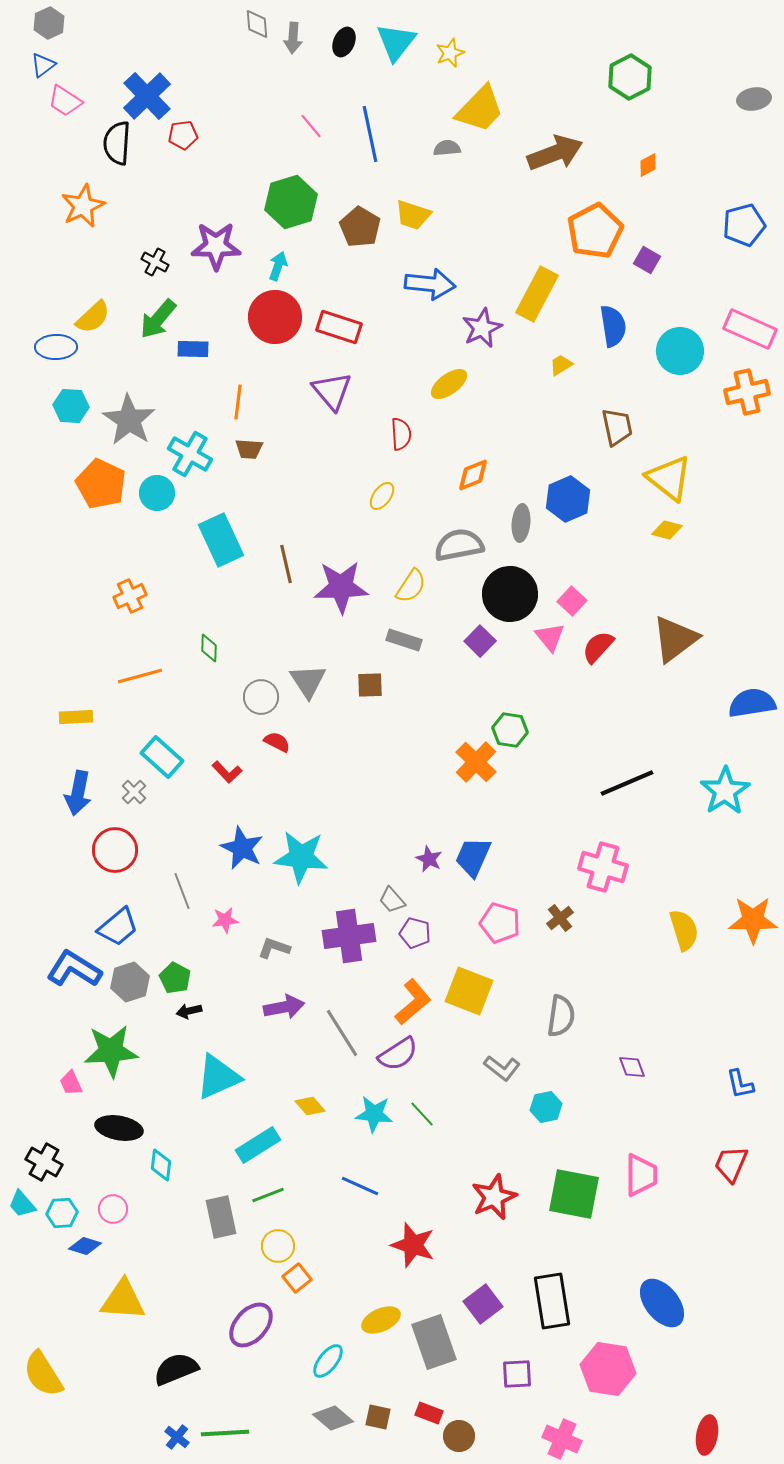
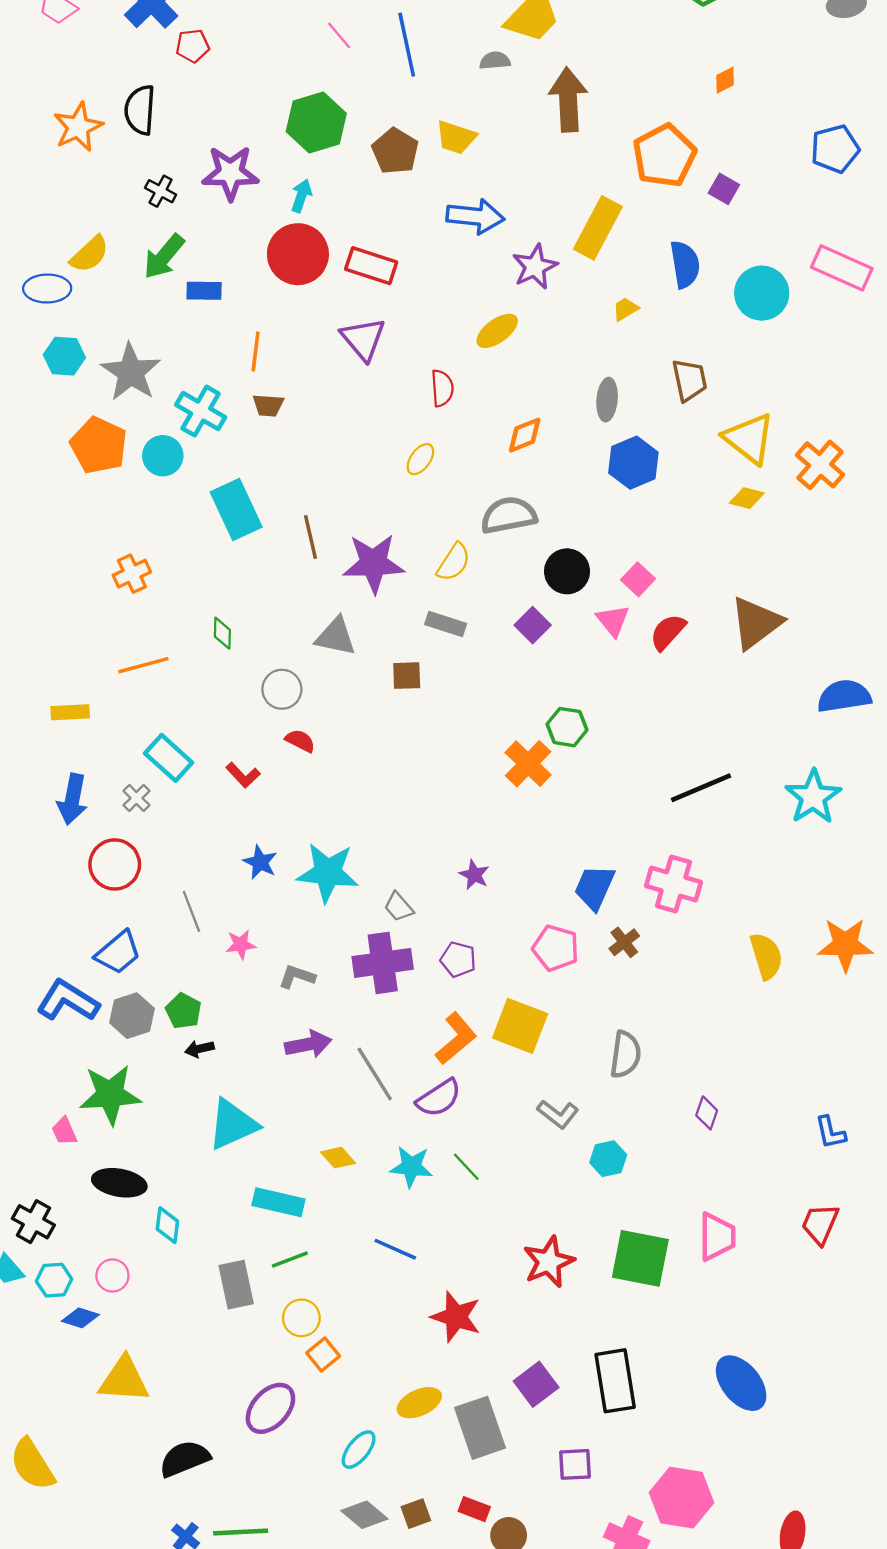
black semicircle: (117, 143) -> (140, 110), moved
brown arrow: (555, 153) -> (568, 100), moved, turned -72
orange cross: (747, 392) -> (820, 465), moved, turned -36
gray ellipse: (521, 523) -> (607, 400), moved
black circle: (510, 594) -> (567, 571), size x0.7
gray triangle: (308, 681) -> (336, 637), moved, turned -45
blue star: (242, 848) -> (260, 862), size x0.7
blue trapezoid: (473, 857) -> (594, 887), moved
gray trapezoid: (392, 900) -> (399, 907), moved
purple diamond: (632, 1067) -> (707, 1113), turned 40
cyan rectangle: (258, 1145) -> (278, 1202), turned 45
pink hexagon: (608, 1369) -> (681, 1498), moved
brown square: (378, 1417) -> (416, 1514), turned -32

